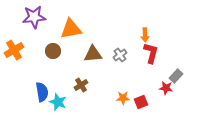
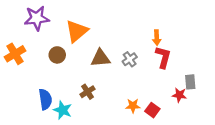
orange triangle: (71, 29) -> (77, 31), turned -30
gray rectangle: (176, 76) -> (190, 82), turned -48
red square: (141, 102) -> (152, 110), turned -32

